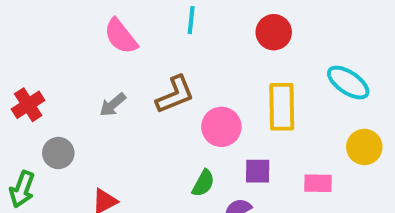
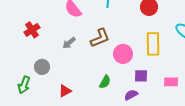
red cross: (28, 105) -> (32, 30), moved
green semicircle: (203, 183) -> (105, 82), moved

